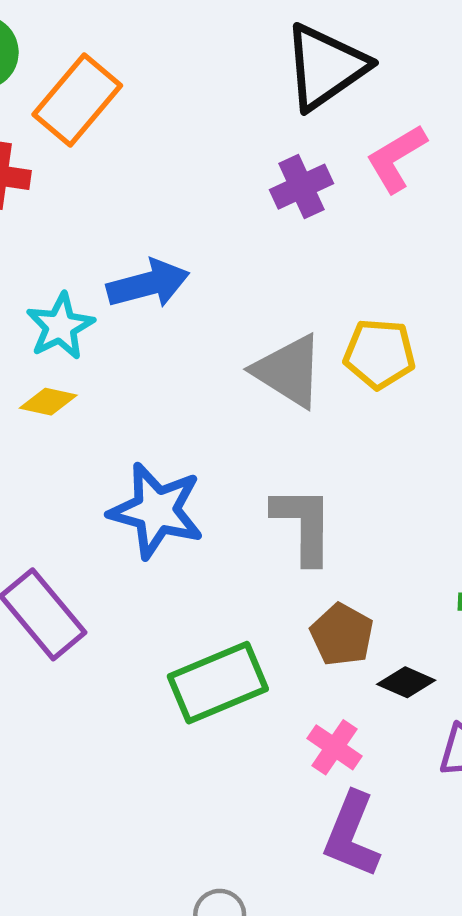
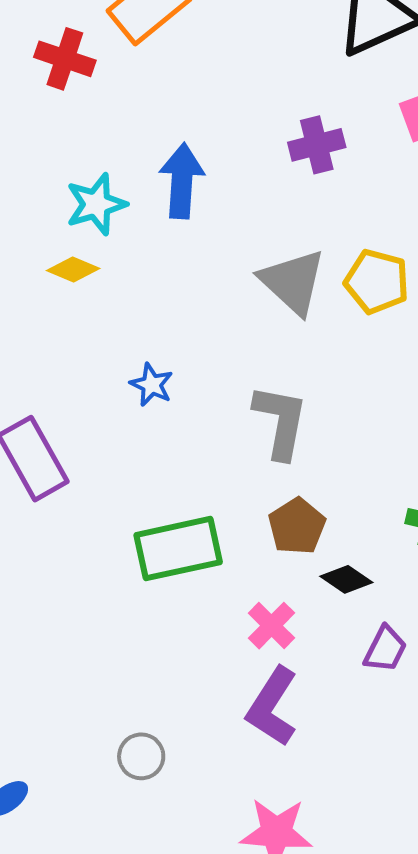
purple cross: (301, 187) -> (317, 145), moved
blue arrow: (148, 284) -> (182, 181), turned -82
blue star: (156, 511) -> (152, 385), size x0.5

